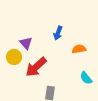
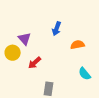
red arrow: (36, 67) -> (35, 63), size x0.6

